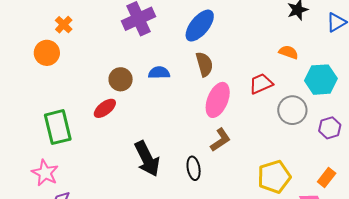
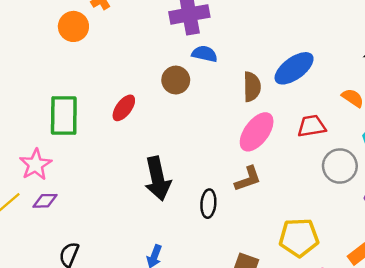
blue ellipse: (200, 26) -> (294, 68), moved
blue semicircle: (159, 73) -> (205, 54), moved
brown circle: (121, 79) -> (176, 80), moved
red ellipse: (105, 108) -> (124, 108), turned -30

